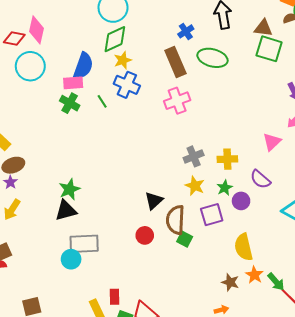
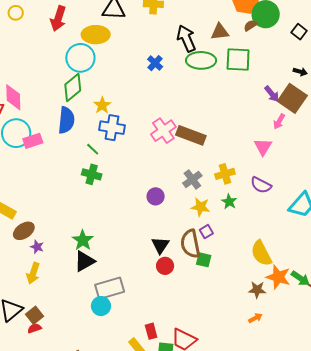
brown triangle: (263, 28) -> (220, 32), moved
green diamond: (115, 39) -> (73, 88), moved
green ellipse: (212, 58) -> (201, 60), moved
brown rectangle: (175, 62) -> (191, 135), moved, turned -32
pink rectangle: (73, 83) -> (33, 141), moved
green cross: (70, 103) -> (92, 174), moved
purple star: (10, 182) -> (37, 247), moved
black triangle: (154, 201) -> (160, 245), moved
purple circle: (241, 201) -> (156, 196), moved
purple square: (212, 215) -> (206, 232), moved, size x0.6
orange star: (254, 275) -> (278, 277), size x1.4

